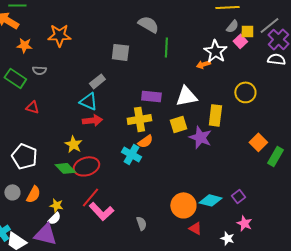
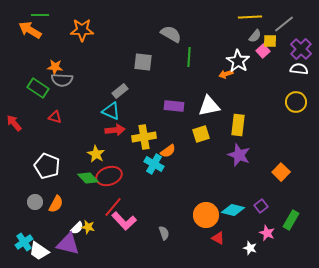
gray line: (269, 25) -> (284, 24), moved
orange star: (59, 35) -> (82, 30), moved
orange star: (24, 45) -> (55, 67), moved
gray semicircle: (39, 70) -> (62, 80), size x1.5
yellow circle: (245, 92) -> (296, 102), moved
yellow cross: (139, 119) -> (144, 137), moved
purple star: (200, 137) -> (239, 155), moved
orange square: (258, 142) -> (281, 172), moved
green rectangle: (275, 156) -> (291, 220), moved
yellow star: (56, 205) -> (88, 227), moved

